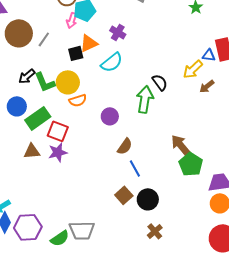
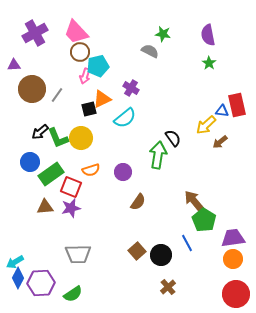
orange semicircle: (78, 100) -> (91, 170), moved
blue line: (135, 168) -> (187, 243), moved
gray trapezoid: (82, 230) -> (78, 254), moved

